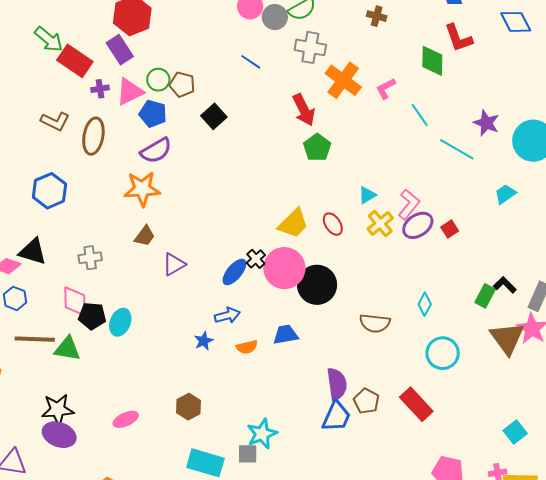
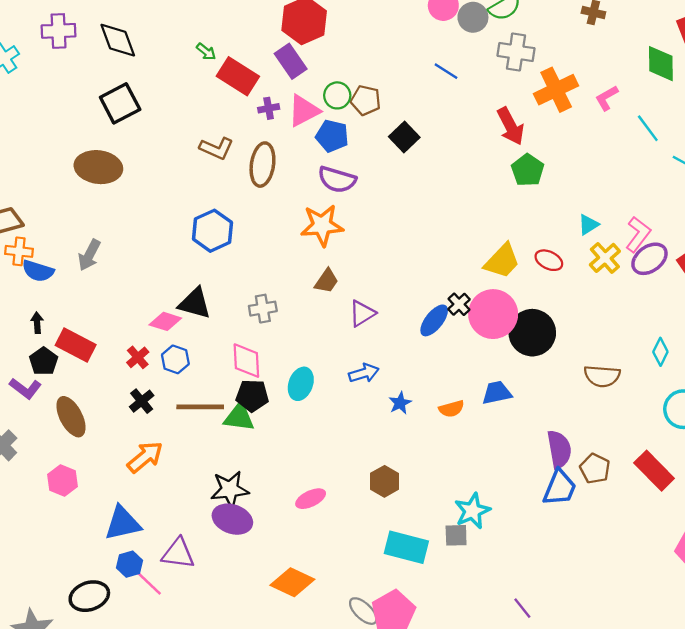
green arrow: (49, 39) -> (206, 52), size x0.6
orange cross: (343, 80) -> (556, 90), turned 30
purple semicircle: (156, 151) -> (337, 180), turned 48
red ellipse: (333, 224) -> (549, 260), turned -30
blue arrow: (227, 315) -> (364, 373), moved
black pentagon: (92, 316) -> (252, 396), moved

